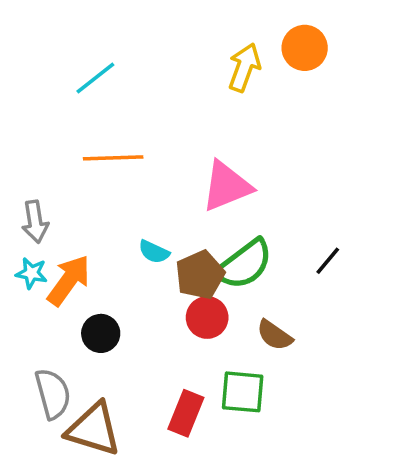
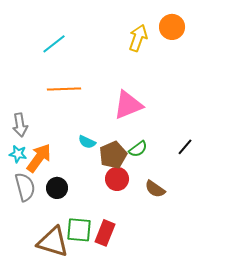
green semicircle: (244, 264) -> (138, 149), size x0.6
green square: (243, 392) -> (79, 230), moved
gray semicircle: (53, 394) -> (25, 187), moved

